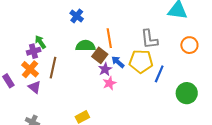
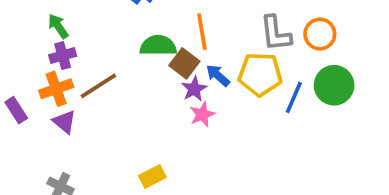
green arrow: (40, 42) -> (58, 26), moved
orange circle: (189, 45) -> (320, 34), moved
brown line: (53, 68) -> (98, 86), turned 45
orange cross: (30, 69) -> (56, 89), turned 30
green circle: (187, 93) -> (334, 85), moved

